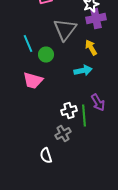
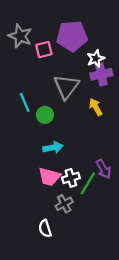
cyan arrow: (83, 70) -> (53, 147), moved
pink trapezoid: (33, 80) -> (50, 177), moved
green line: (84, 116) -> (88, 184), turned 35

